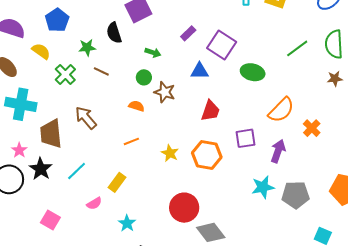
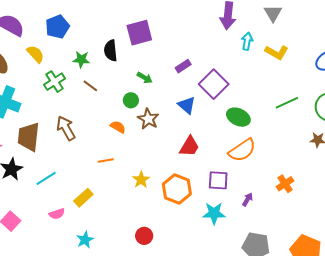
blue triangle: (200, 71) -> (187, 105), turned 30
orange semicircle: (281, 110) -> (242, 150), moved
purple arrow: (278, 151) -> (247, 199), size x0.6
cyan star: (263, 187) -> (214, 213), moved
red circle: (184, 208) -> (144, 236), size x0.6

